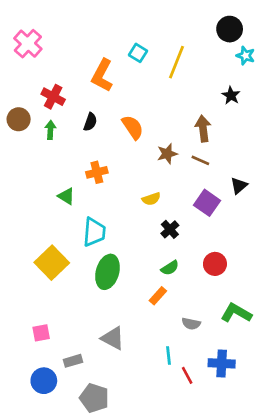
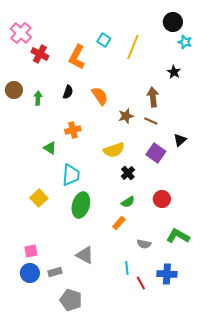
red cross: (53, 97) -> (40, 54), moved
yellow semicircle: (151, 199) -> (114, 150), size x1.5
yellow square: (52, 263) -> (39, 198), size x0.7
blue circle: (44, 381) -> (30, 273), moved

